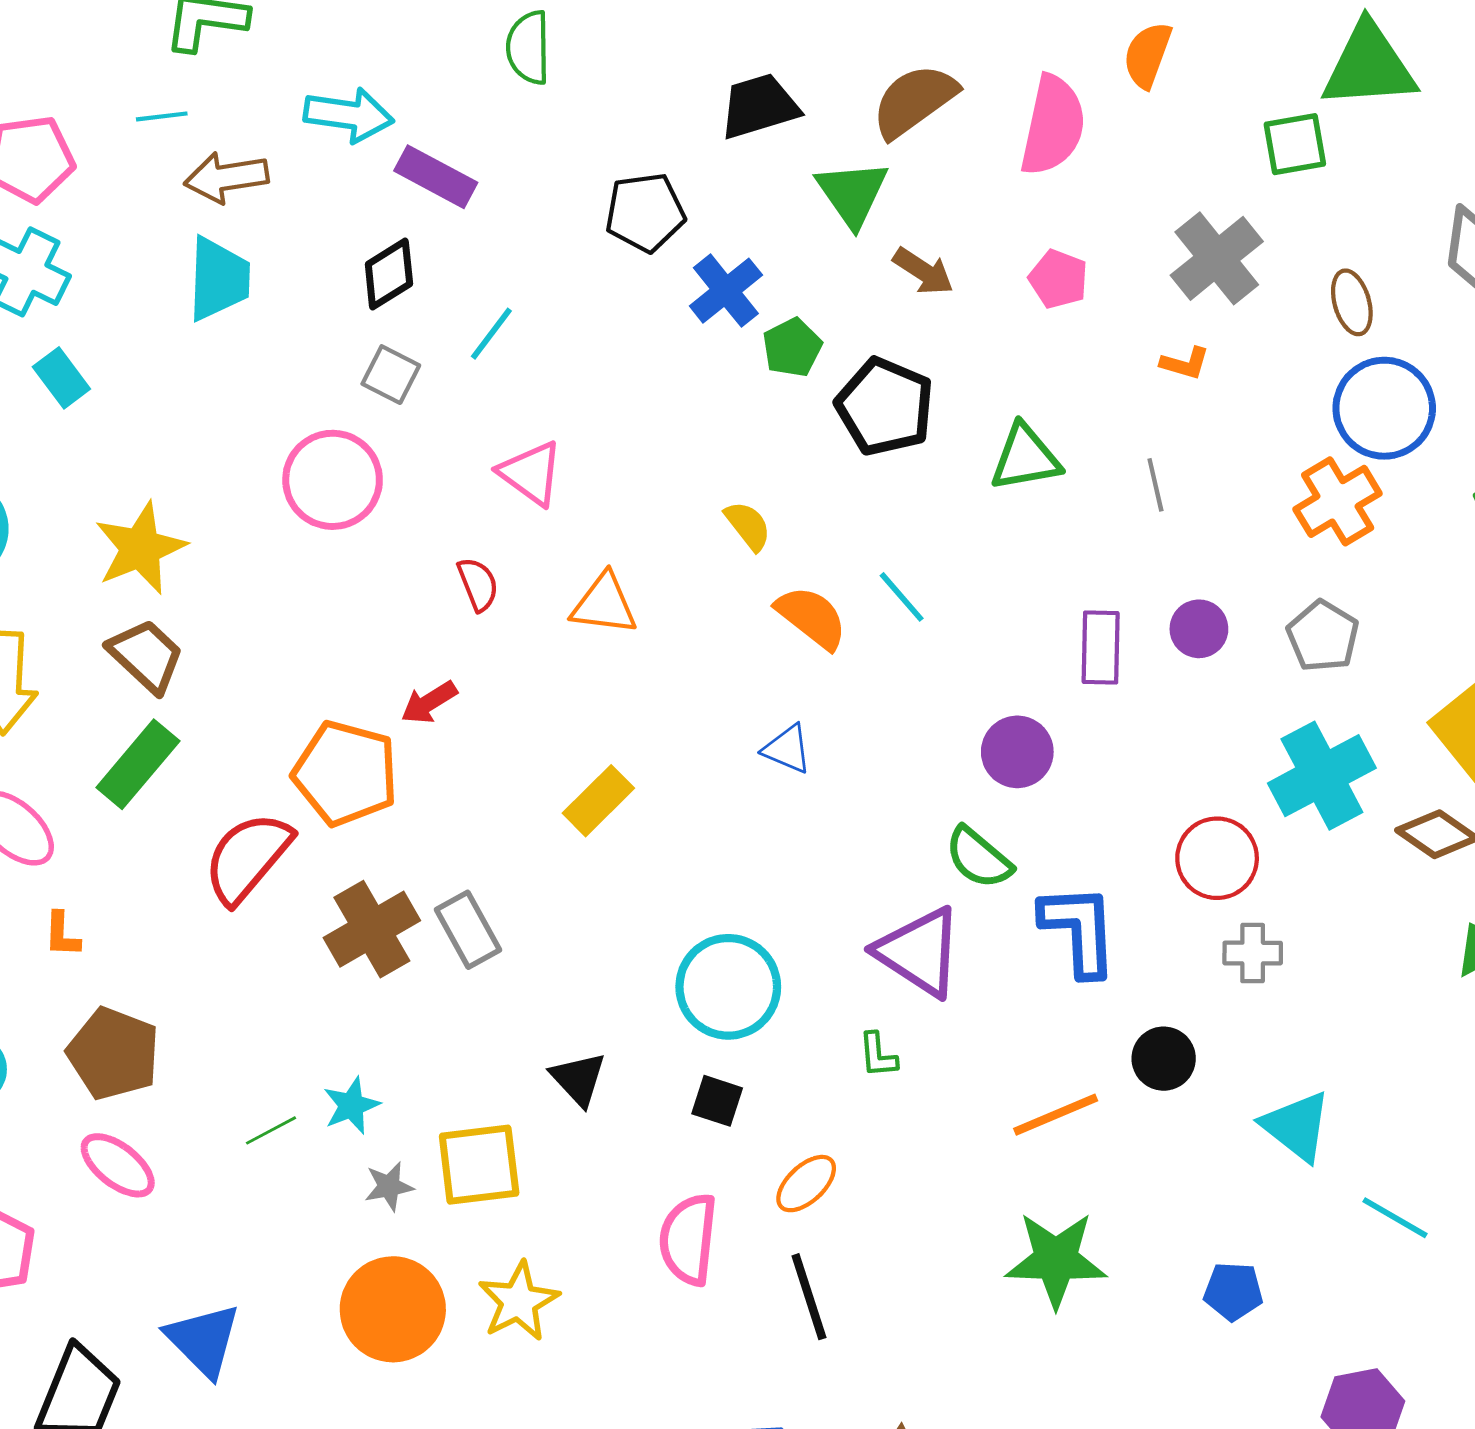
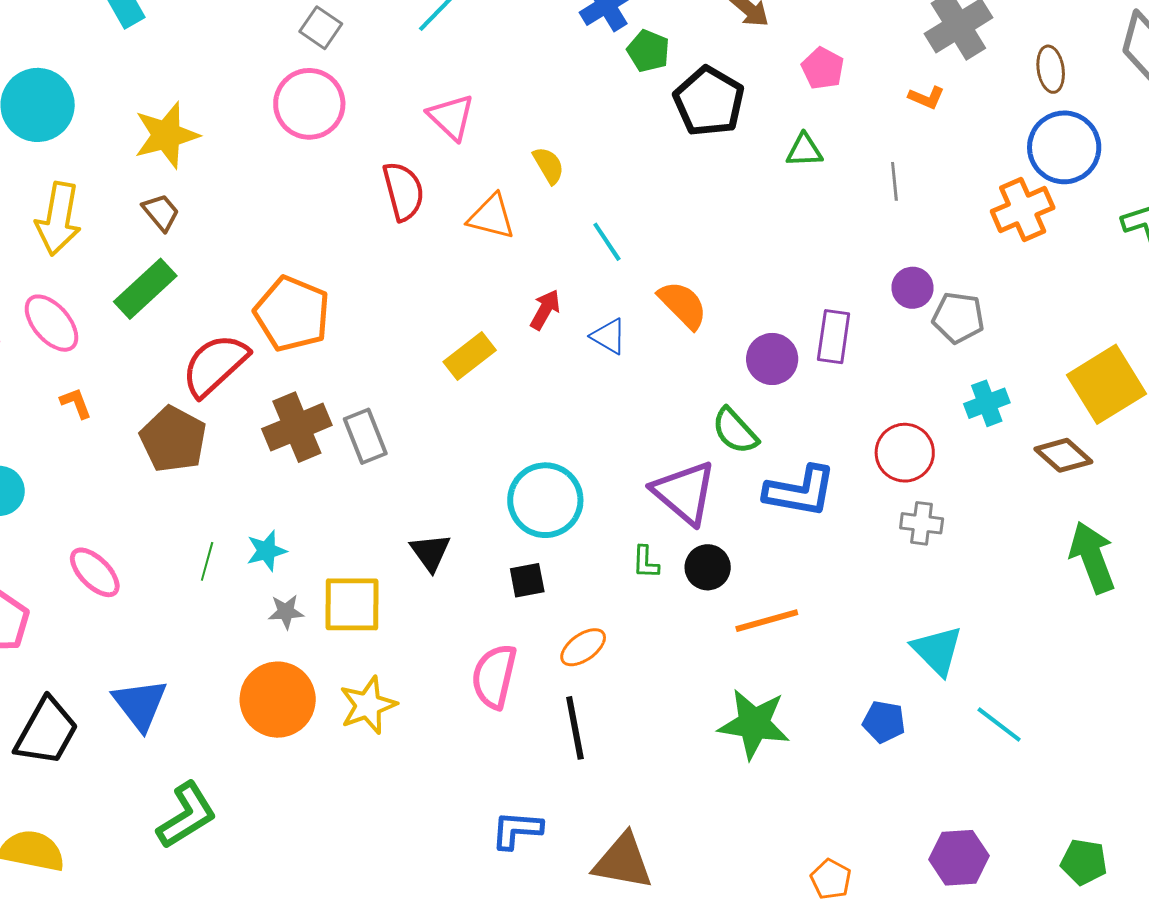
pink pentagon: (1058, 279) -> (823, 68), moved
green pentagon: (792, 347) -> (648, 51), turned -30
gray square: (391, 375) -> (321, 28), moved
green triangle: (1025, 458) -> (804, 150), size x0.7
yellow semicircle: (748, 526) -> (549, 165), moved
red semicircle: (478, 584) -> (403, 191), size x1.5
cyan line: (902, 597) -> (607, 242), moved
orange semicircle: (812, 617) -> (683, 305), moved
gray pentagon: (1323, 636) -> (958, 318), moved, turned -30
purple rectangle: (1101, 648) -> (834, 337), moved
brown trapezoid: (146, 656) -> (161, 212), size x0.7
red arrow: (429, 702) -> (545, 310), moved, turned 144
cyan cross: (1322, 776) -> (987, 403), size x0.6
blue L-shape: (1079, 930) -> (800, 491), turned 96
orange L-shape: (62, 934) -> (76, 403), turned 150
brown pentagon: (113, 1054) -> (173, 439), moved
black circle: (1164, 1059) -> (708, 567), moved
black square: (717, 1101) -> (527, 580), turned -36
green line: (271, 1130) -> (207, 561), turned -54
blue pentagon: (1233, 1291) -> (884, 722), moved

